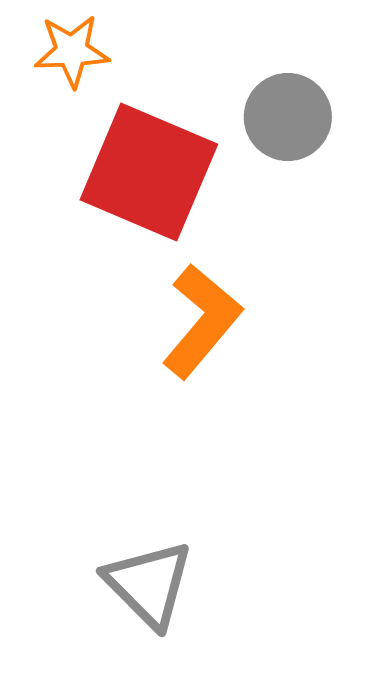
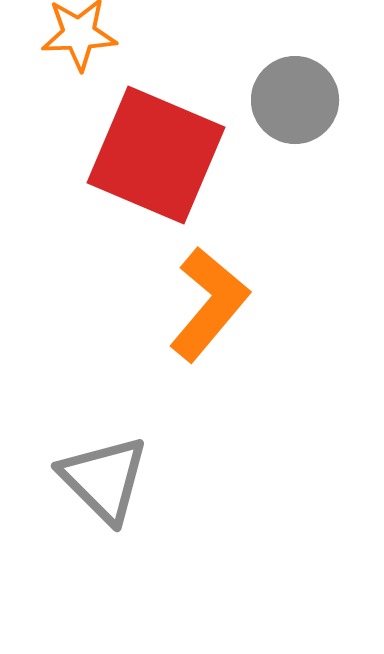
gray triangle: (149, 584) -> (104, 479), moved

